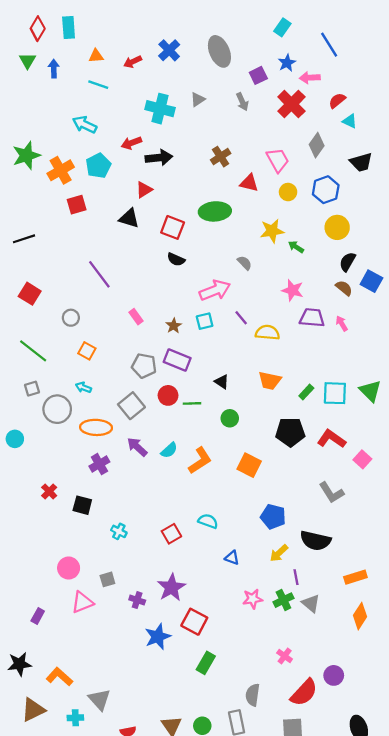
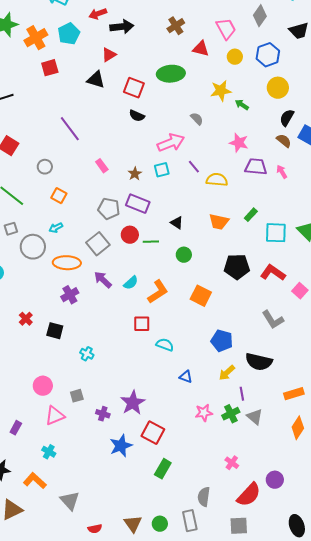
cyan arrow: (83, 387) -> (56, 228), turned -48
green rectangle: (306, 392) -> (251, 215), moved
red square: (171, 534) -> (142, 324), moved, turned 30
cyan cross: (75, 718) -> (49, 452), moved, turned 32

